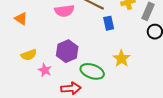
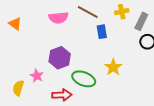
yellow semicircle: (29, 55) -> (18, 88), moved, turned 126

